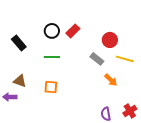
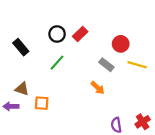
green line: (52, 57) -> (57, 63), turned -49
orange arrow: (111, 80) -> (98, 88), moved
orange square: (51, 87) -> (42, 103), moved

